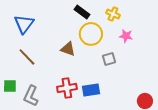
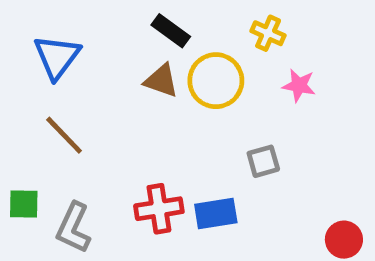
black rectangle: (82, 12) -> (171, 31), moved
brown triangle: (68, 49) -> (161, 81), moved
gray square: (109, 59) -> (263, 161), moved

